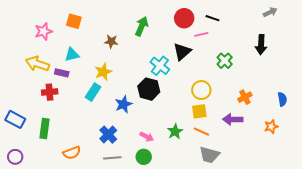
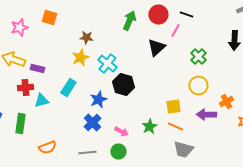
green arrow: (142, 26) -> (129, 20), moved
pink line: (201, 34) -> (175, 30), turned -48
cyan triangle: (72, 55) -> (41, 100), moved
cyan cross: (160, 66) -> (107, 64), moved
yellow star: (103, 72) -> (80, 58), moved
yellow circle: (201, 90) -> (198, 86), moved
orange cross: (245, 97) -> (226, 102), moved
blue cross: (108, 135) -> (92, 122), moved

